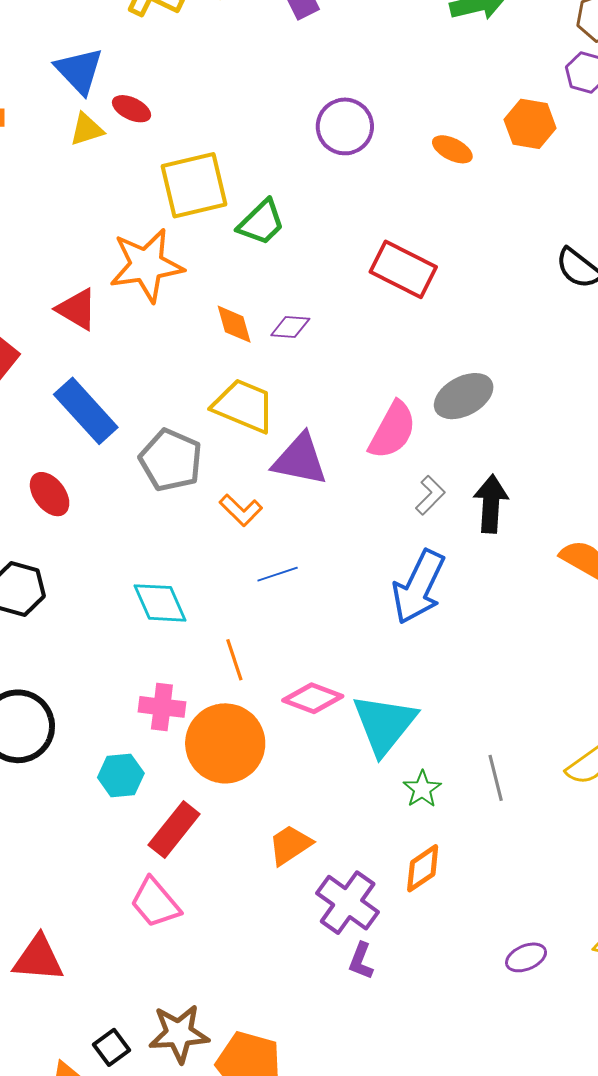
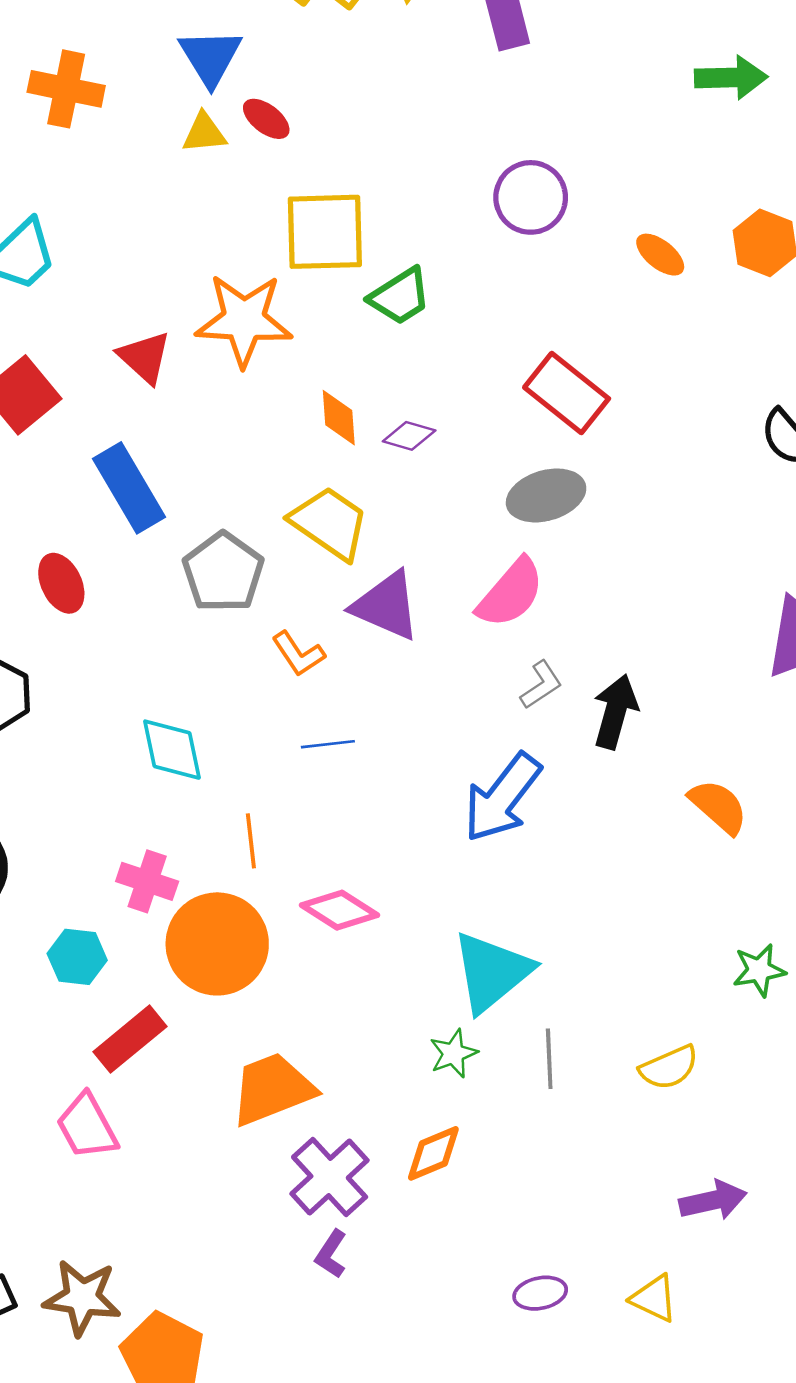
gray ellipse: (464, 396) -> (546, 495), moved
cyan triangle: (384, 724) -> (492, 972), moved
orange trapezoid: (290, 845) -> (272, 1089), size x1.5

